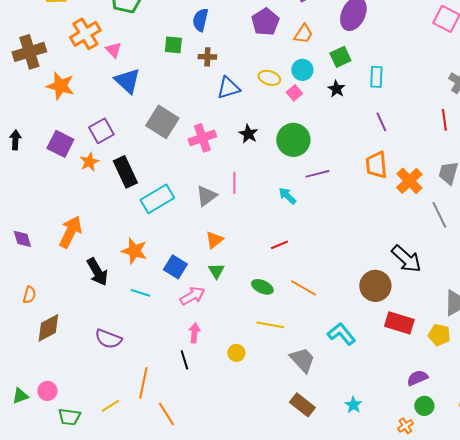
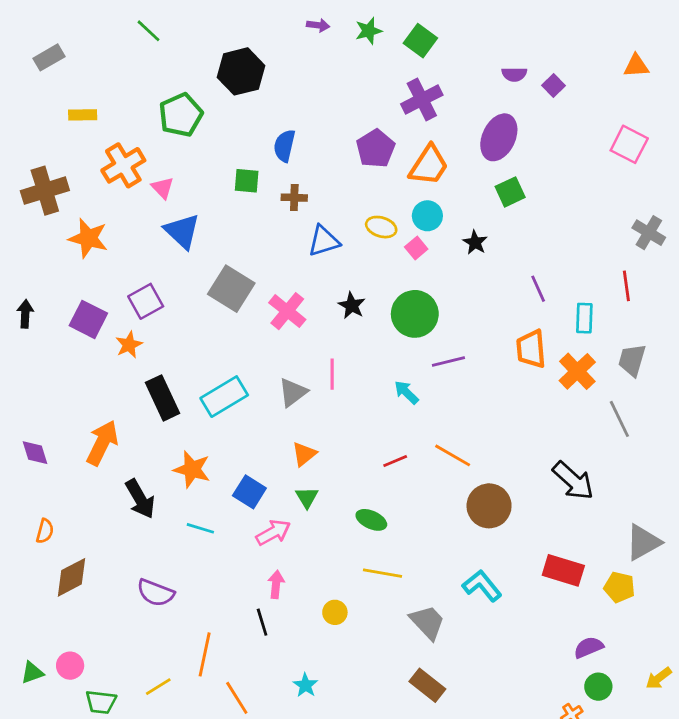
orange trapezoid: (303, 34) -> (429, 165), size x1.5
green square: (340, 57) -> (510, 192), moved
cyan rectangle: (376, 77) -> (584, 318), moved
pink cross: (202, 138) -> (287, 311), turned -32
black rectangle: (125, 172) -> (163, 398), moved
brown circle: (375, 286) -> (489, 506), moved
orange line: (303, 288) -> (453, 455), moved
cyan star: (353, 405) -> (305, 685), moved

